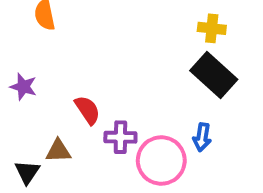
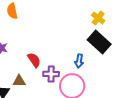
yellow cross: (212, 28) -> (98, 18), turned 32
blue arrow: (202, 137) -> (79, 61), moved

